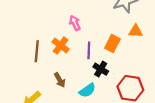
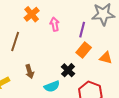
orange triangle: (136, 31) -> (106, 58), moved
orange cross: (61, 46) -> (32, 14), moved
purple line: (89, 50) -> (82, 30), moved

